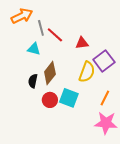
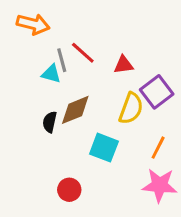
orange arrow: (22, 16) -> (33, 24), turned 40
gray line: (41, 28) -> (62, 60), moved
brown diamond: (50, 73) -> (75, 110), turned 30
red circle: (50, 100) -> (69, 190), moved

